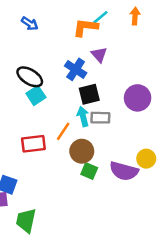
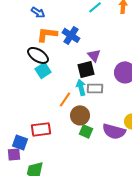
orange L-shape: (85, 27) -> (47, 34), moved
purple triangle: (99, 55) -> (94, 55), moved
blue cross: (76, 69) -> (71, 35), moved
red rectangle: (33, 144) -> (41, 129), moved

